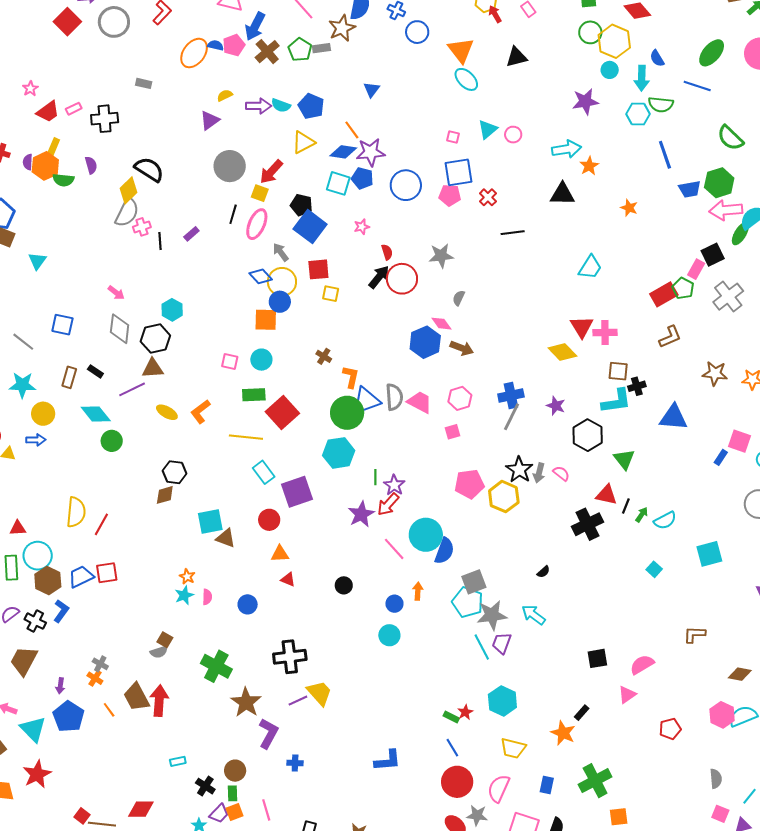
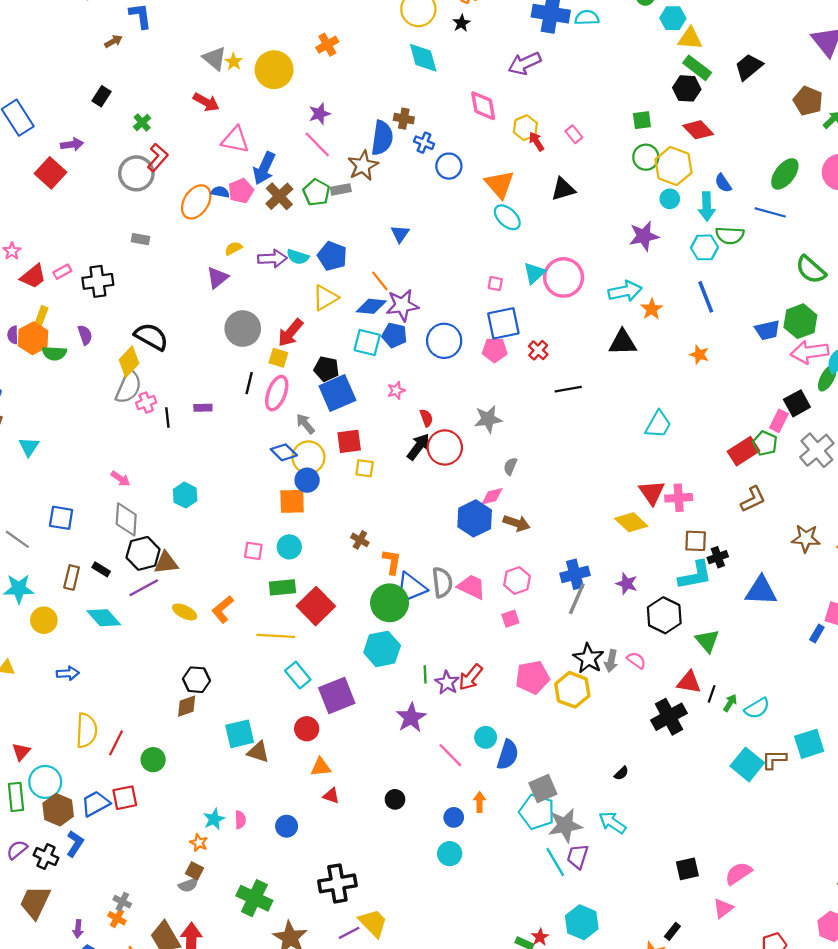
gray circle: (114, 22) -> (136, 173), moved
pink circle: (513, 135) -> (564, 277), size x2.0
blue line: (665, 155) -> (706, 297), moved
blue square: (310, 227) -> (337, 393), turned 32
purple rectangle: (191, 234) -> (203, 408), turned 42
pink diamond: (441, 324) -> (492, 496), turned -65
black hexagon: (155, 339) -> (143, 553), moved
blue arrow: (36, 440) -> (68, 673), moved
green circle: (112, 441) -> (153, 760), moved
red arrow: (388, 504) -> (471, 677), moved
red triangle: (18, 528) -> (21, 752), turned -42
cyan circle: (426, 535) -> (486, 737), size x0.6
cyan square: (654, 569) -> (747, 764), size x1.8
orange star: (187, 577) -> (199, 843), moved
brown L-shape: (694, 634) -> (774, 759), moved

